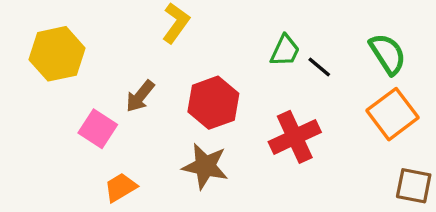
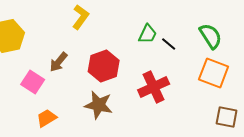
orange square: (393, 114) -> (214, 73), turned -32

